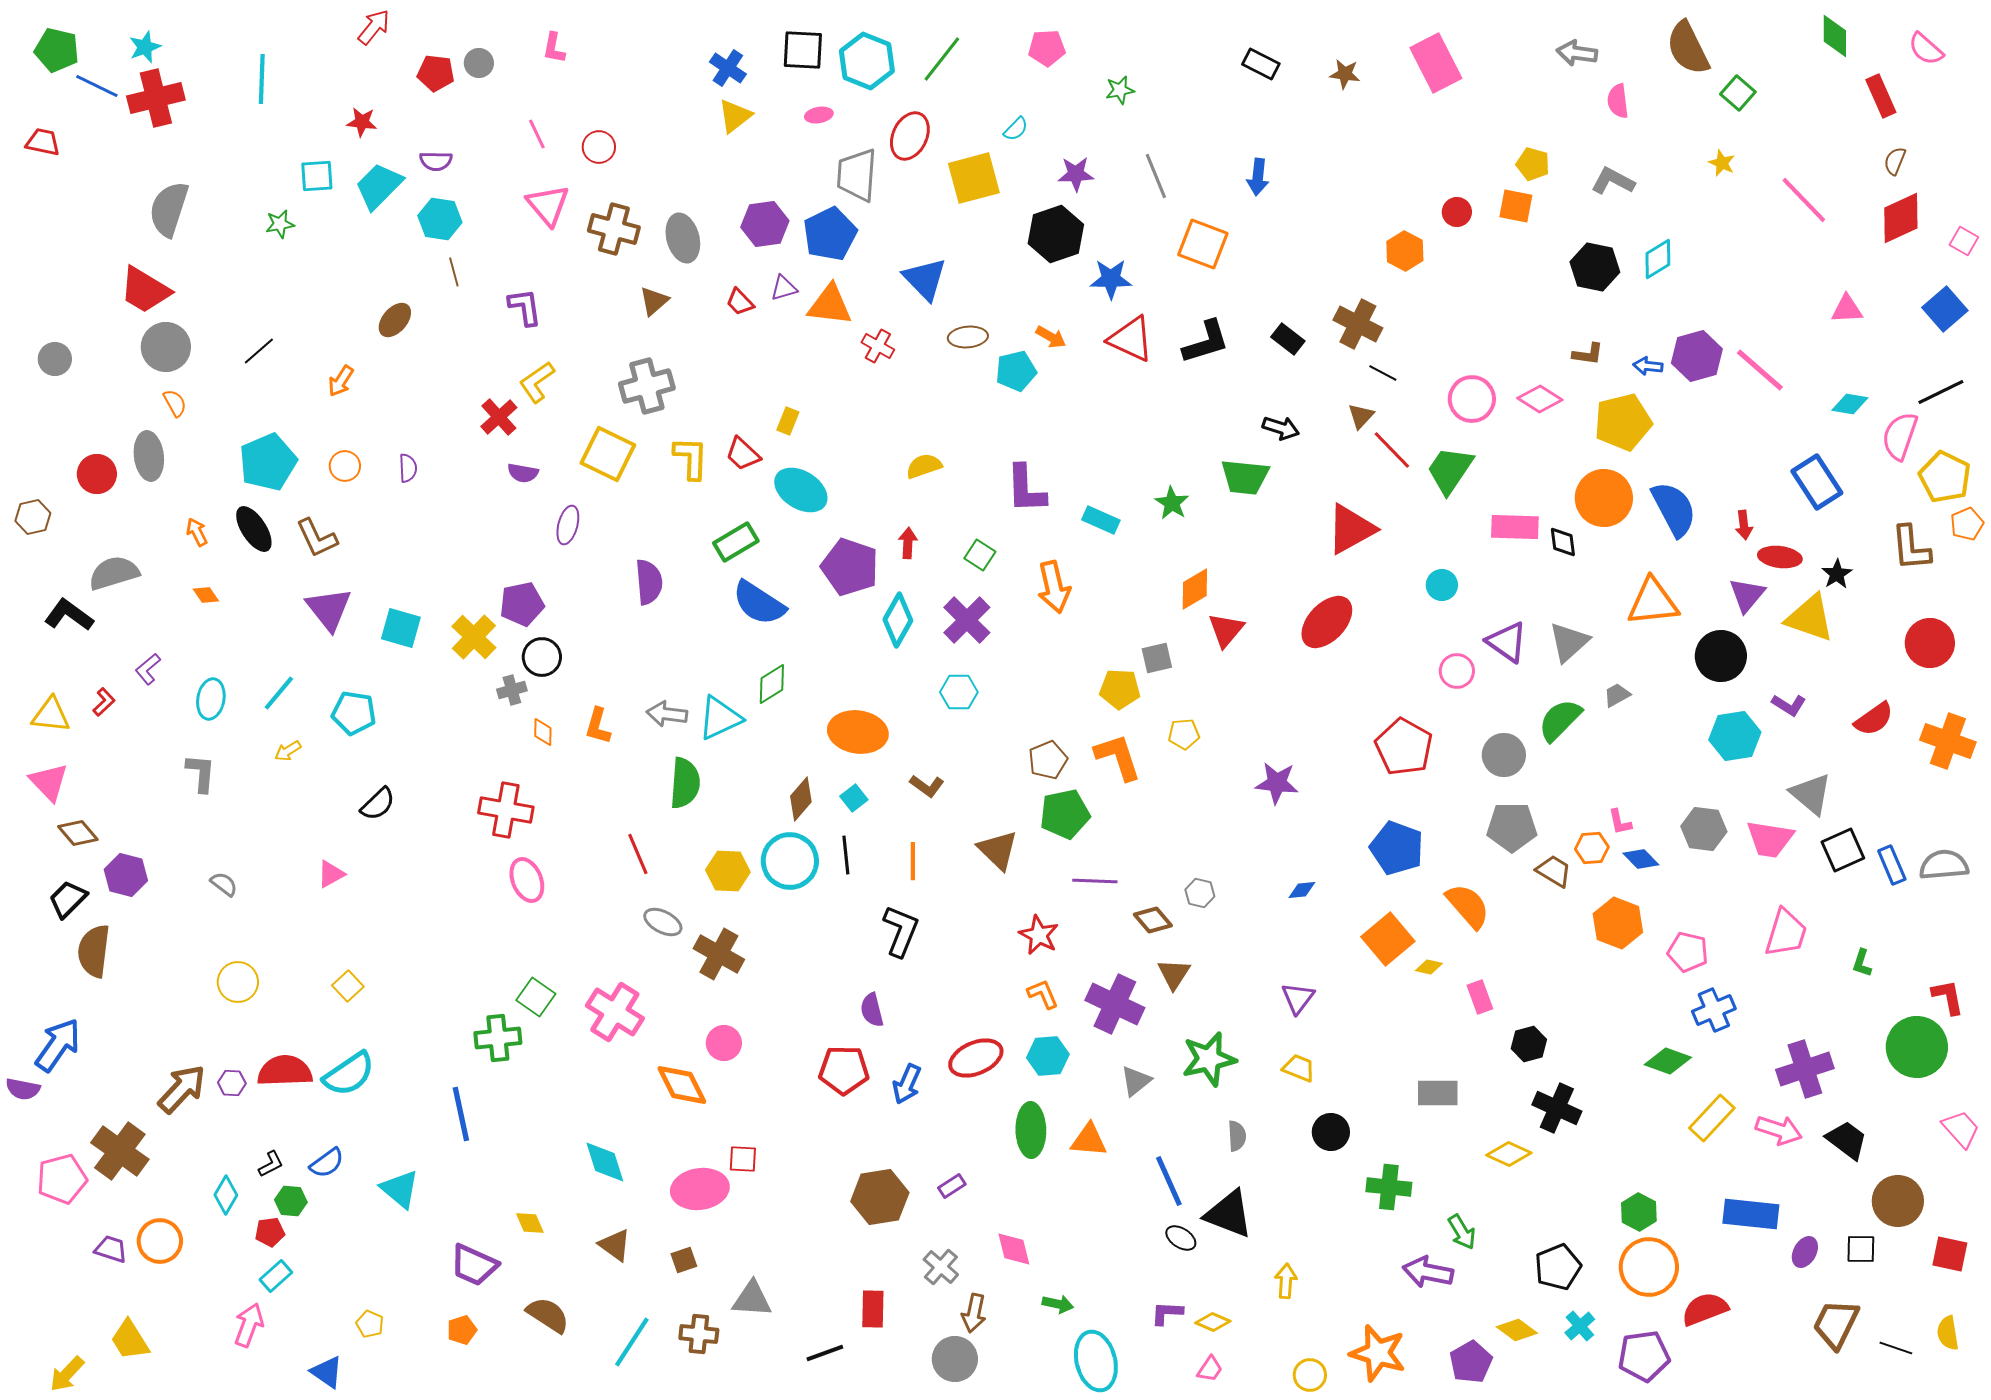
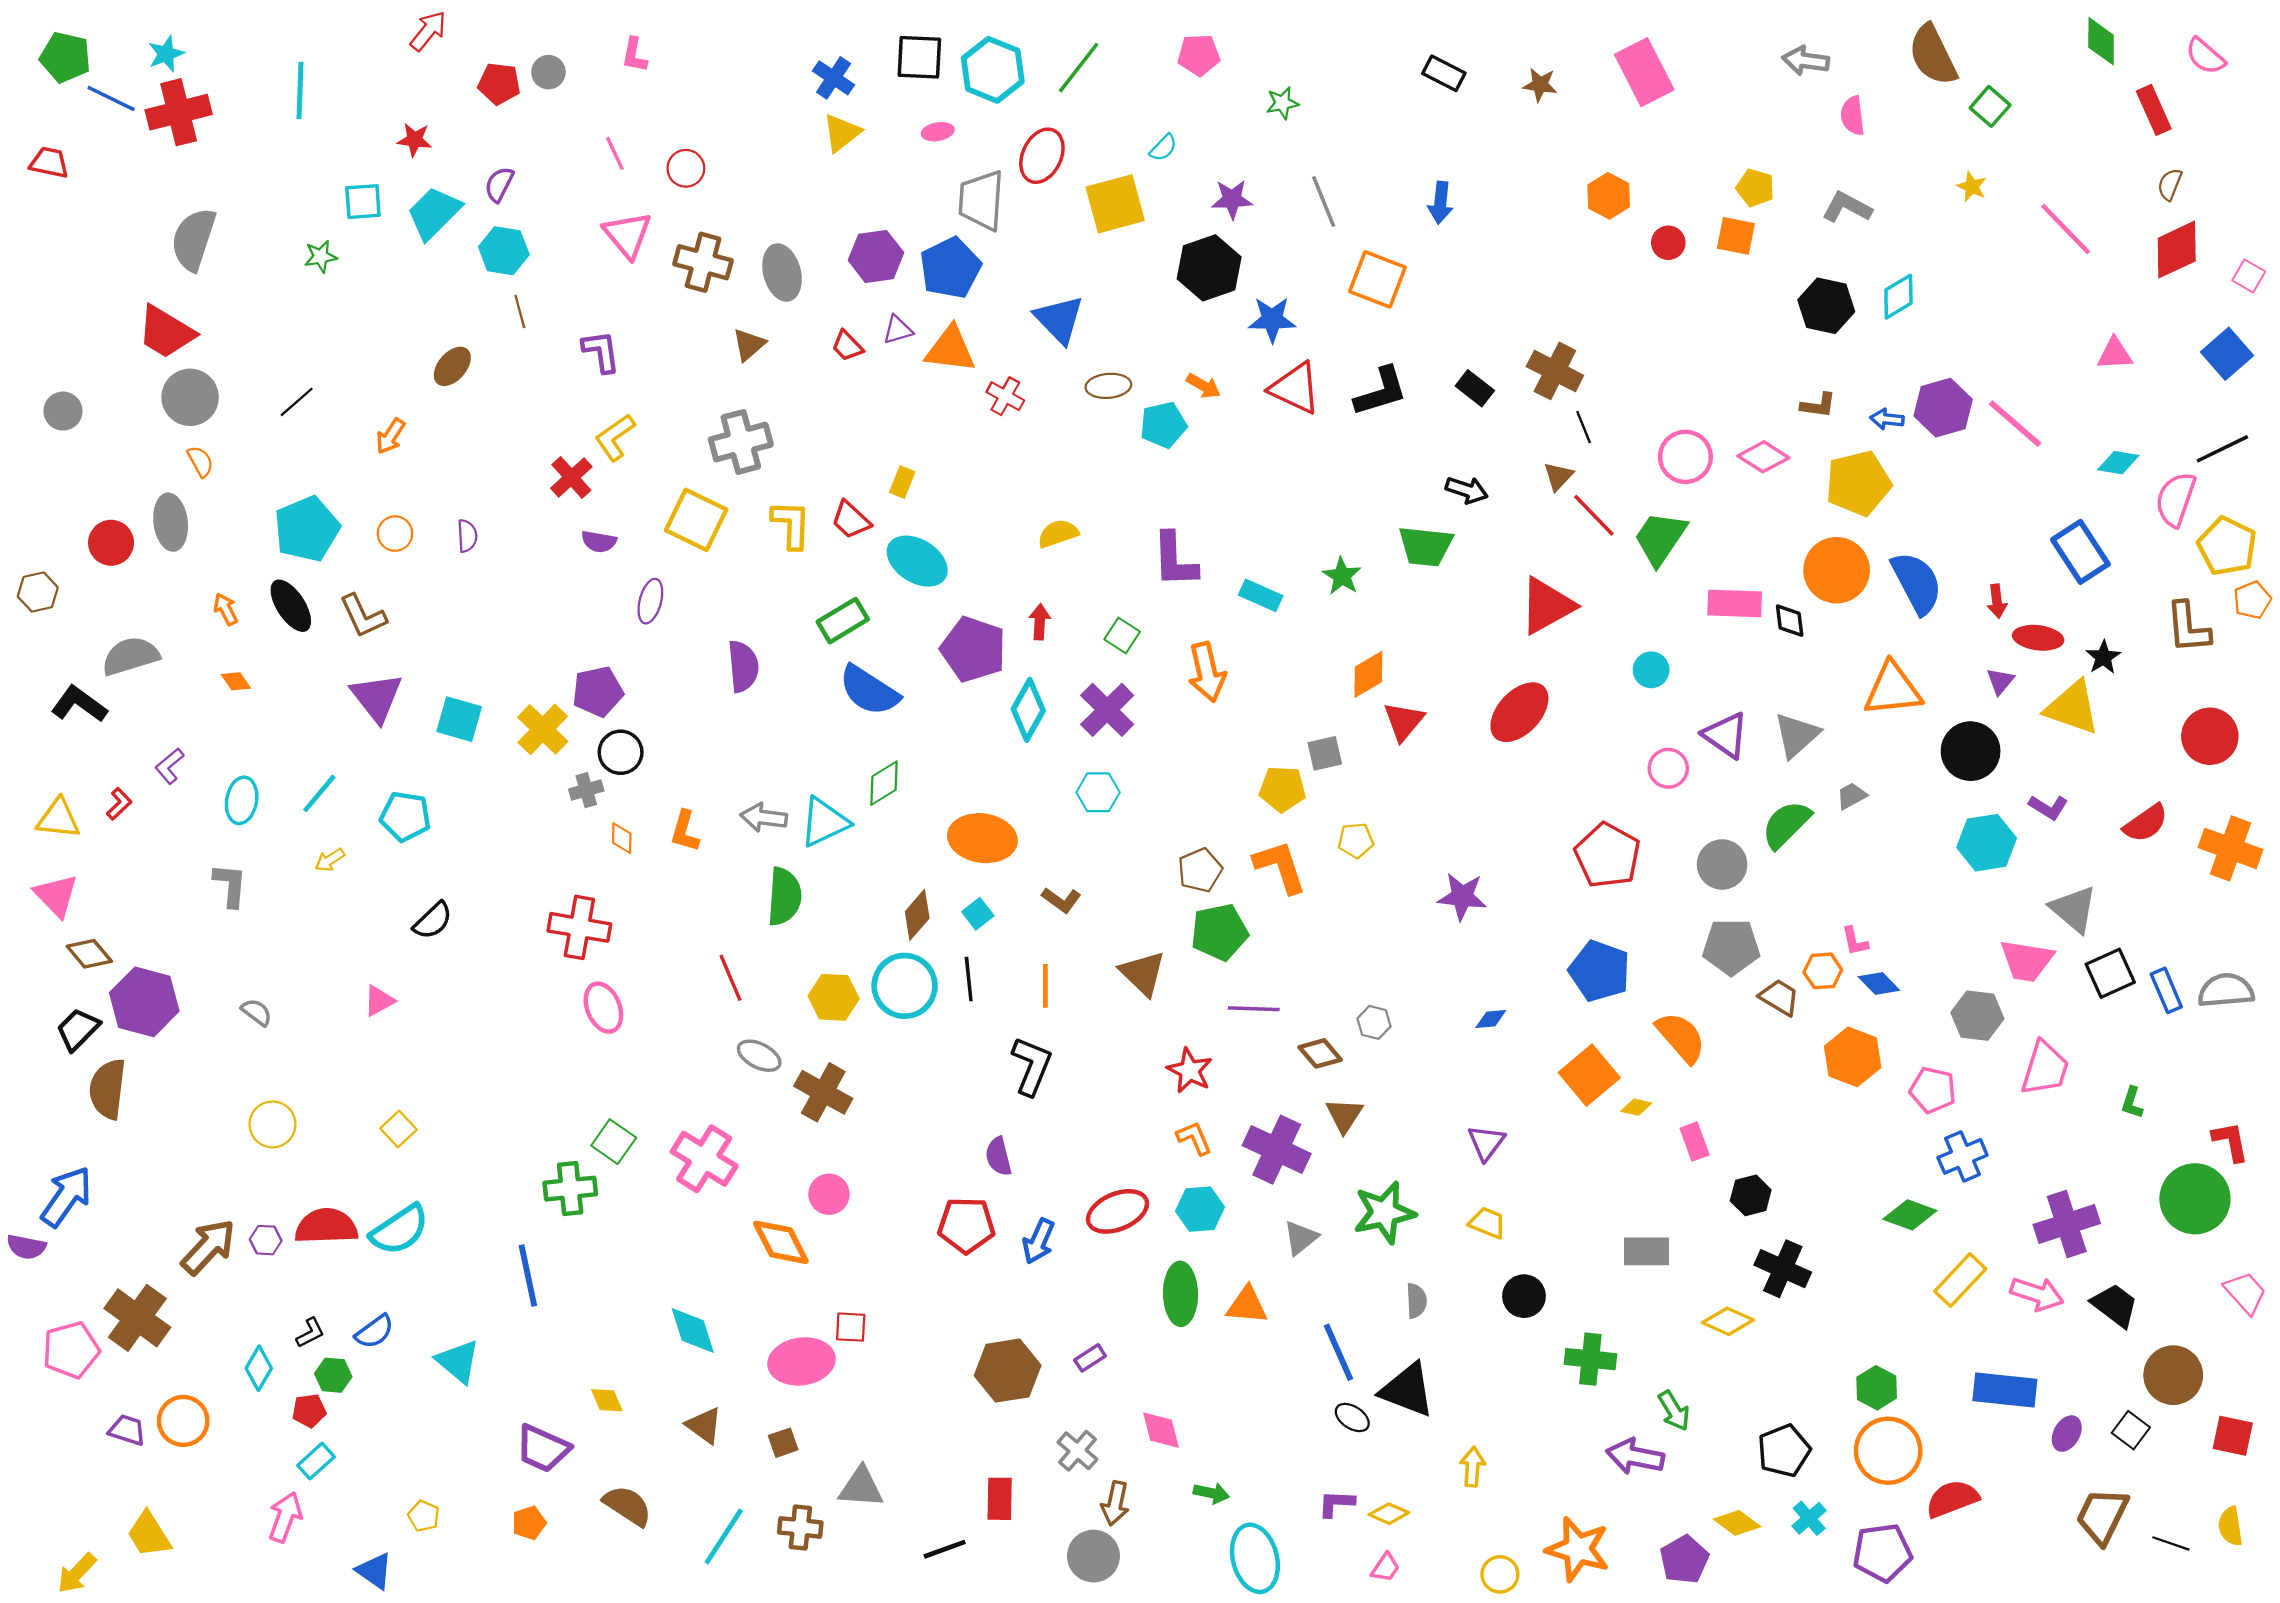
purple semicircle: (436, 161) -> (499, 184), turned 116
orange hexagon: (1405, 251) -> (1609, 196), moved
black line: (1383, 373) -> (1584, 427), turned 40
purple triangle: (1747, 595) -> (2000, 681), size x0.7
gray hexagon: (1704, 829) -> (1977, 1016), moved
purple hexagon: (126, 875) -> (144, 1002), size x1.4
black square: (1861, 1249) -> (2131, 1430), turned 36

